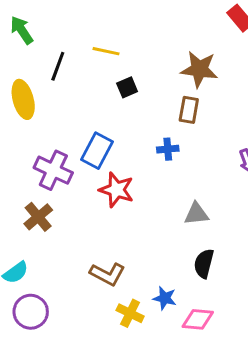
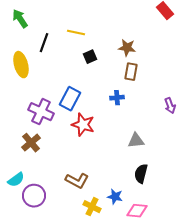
brown star: (199, 69) -> (127, 48), moved, size x0.7
purple circle: (31, 312) -> (34, 196), moved

